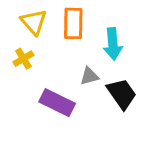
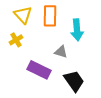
gray triangle: (89, 76) -> (61, 52), turned 32
black trapezoid: (122, 94) -> (74, 81), moved

